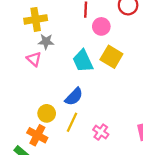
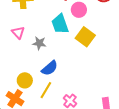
gray star: (46, 42) -> (39, 43), moved
cyan trapezoid: (83, 61) -> (60, 24), moved

